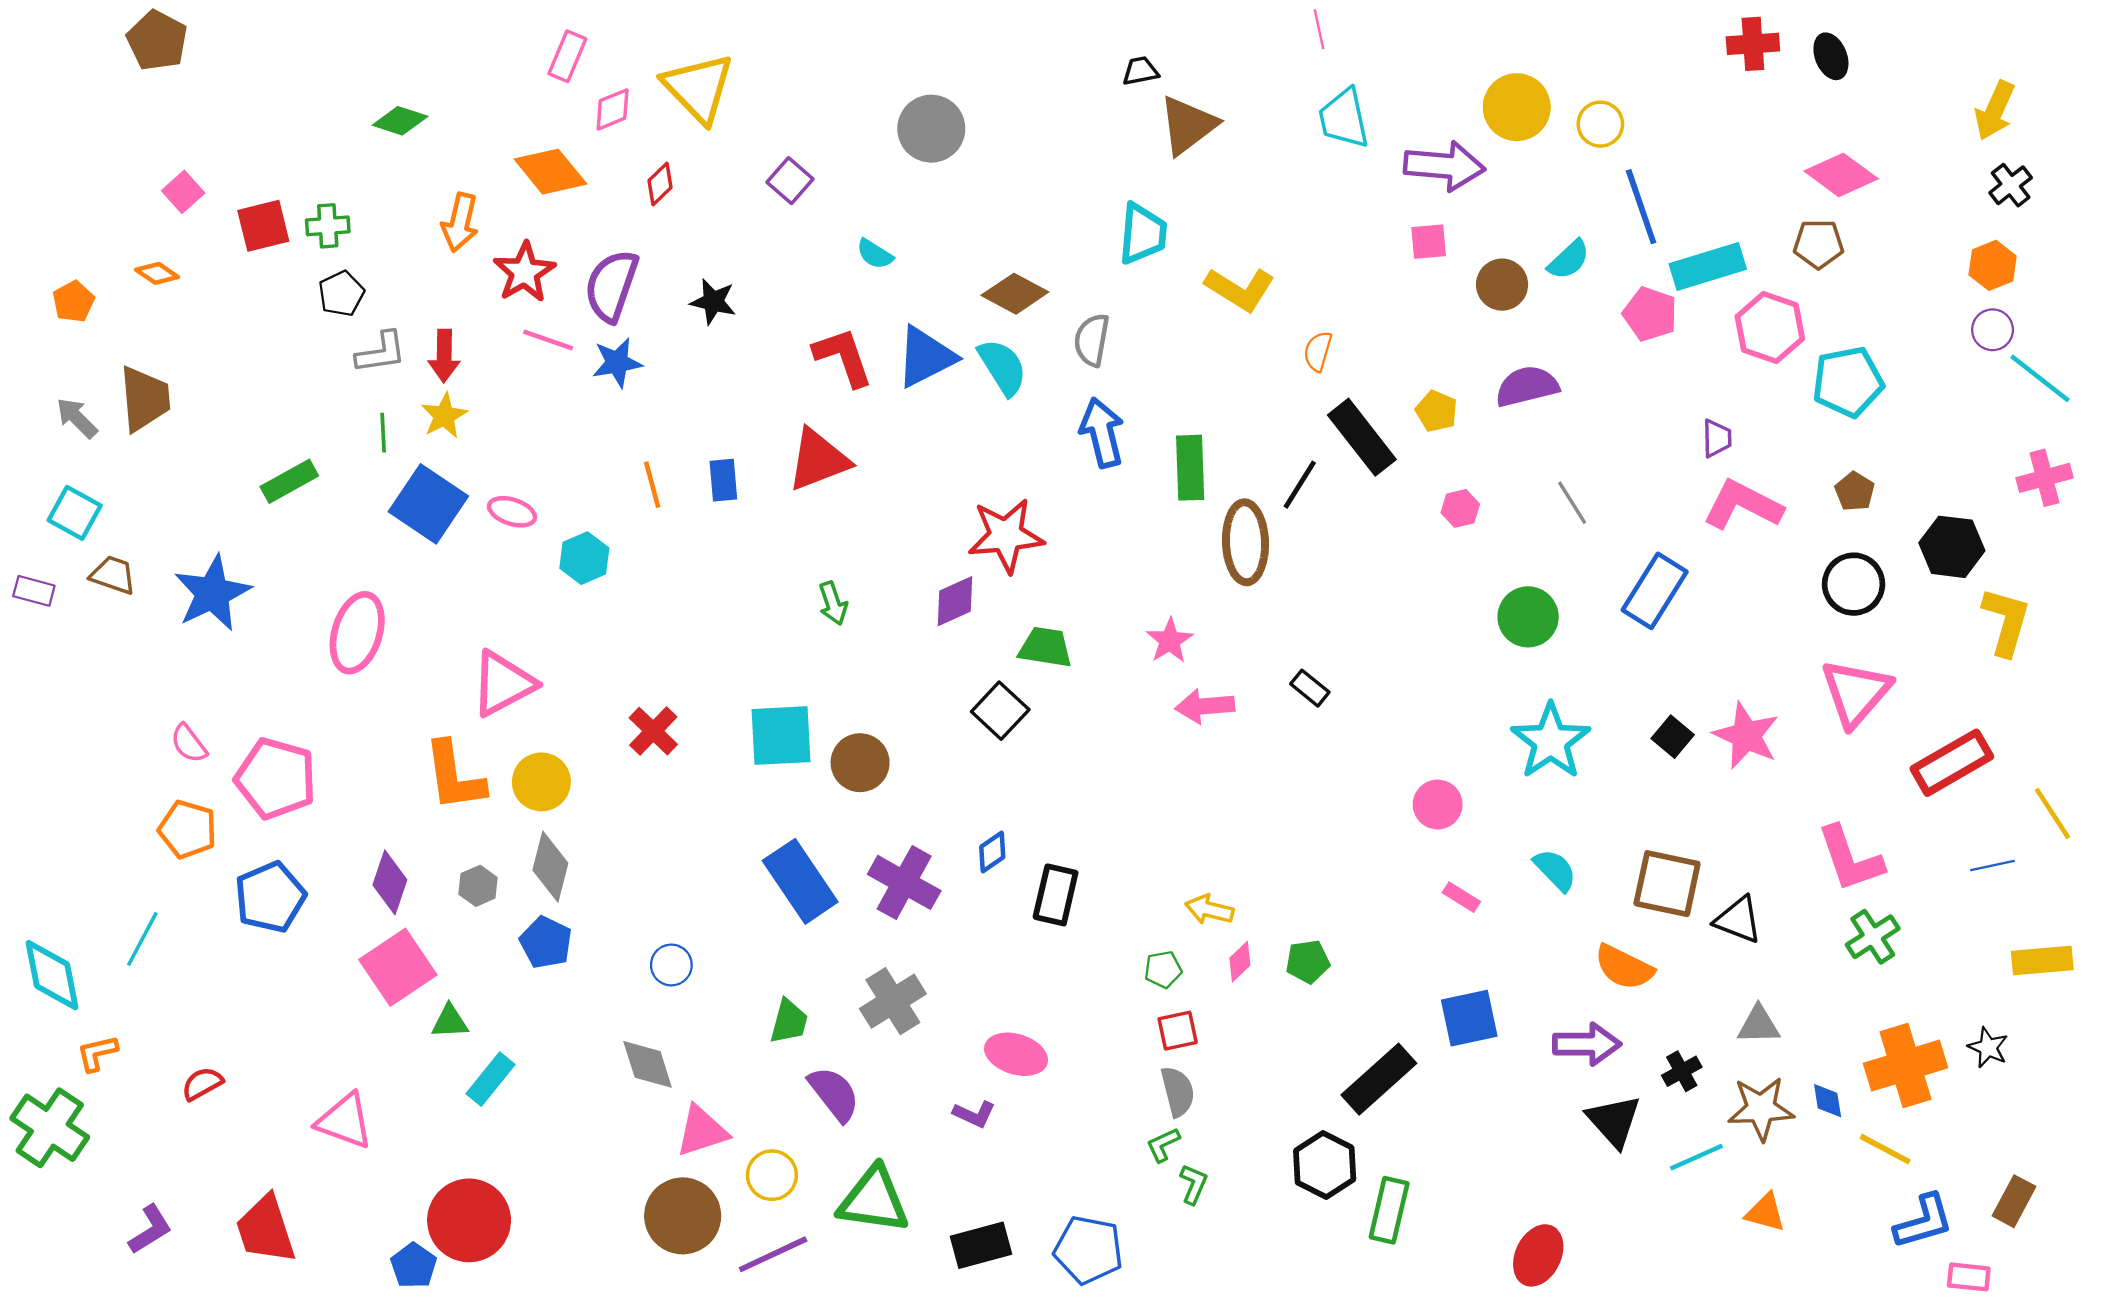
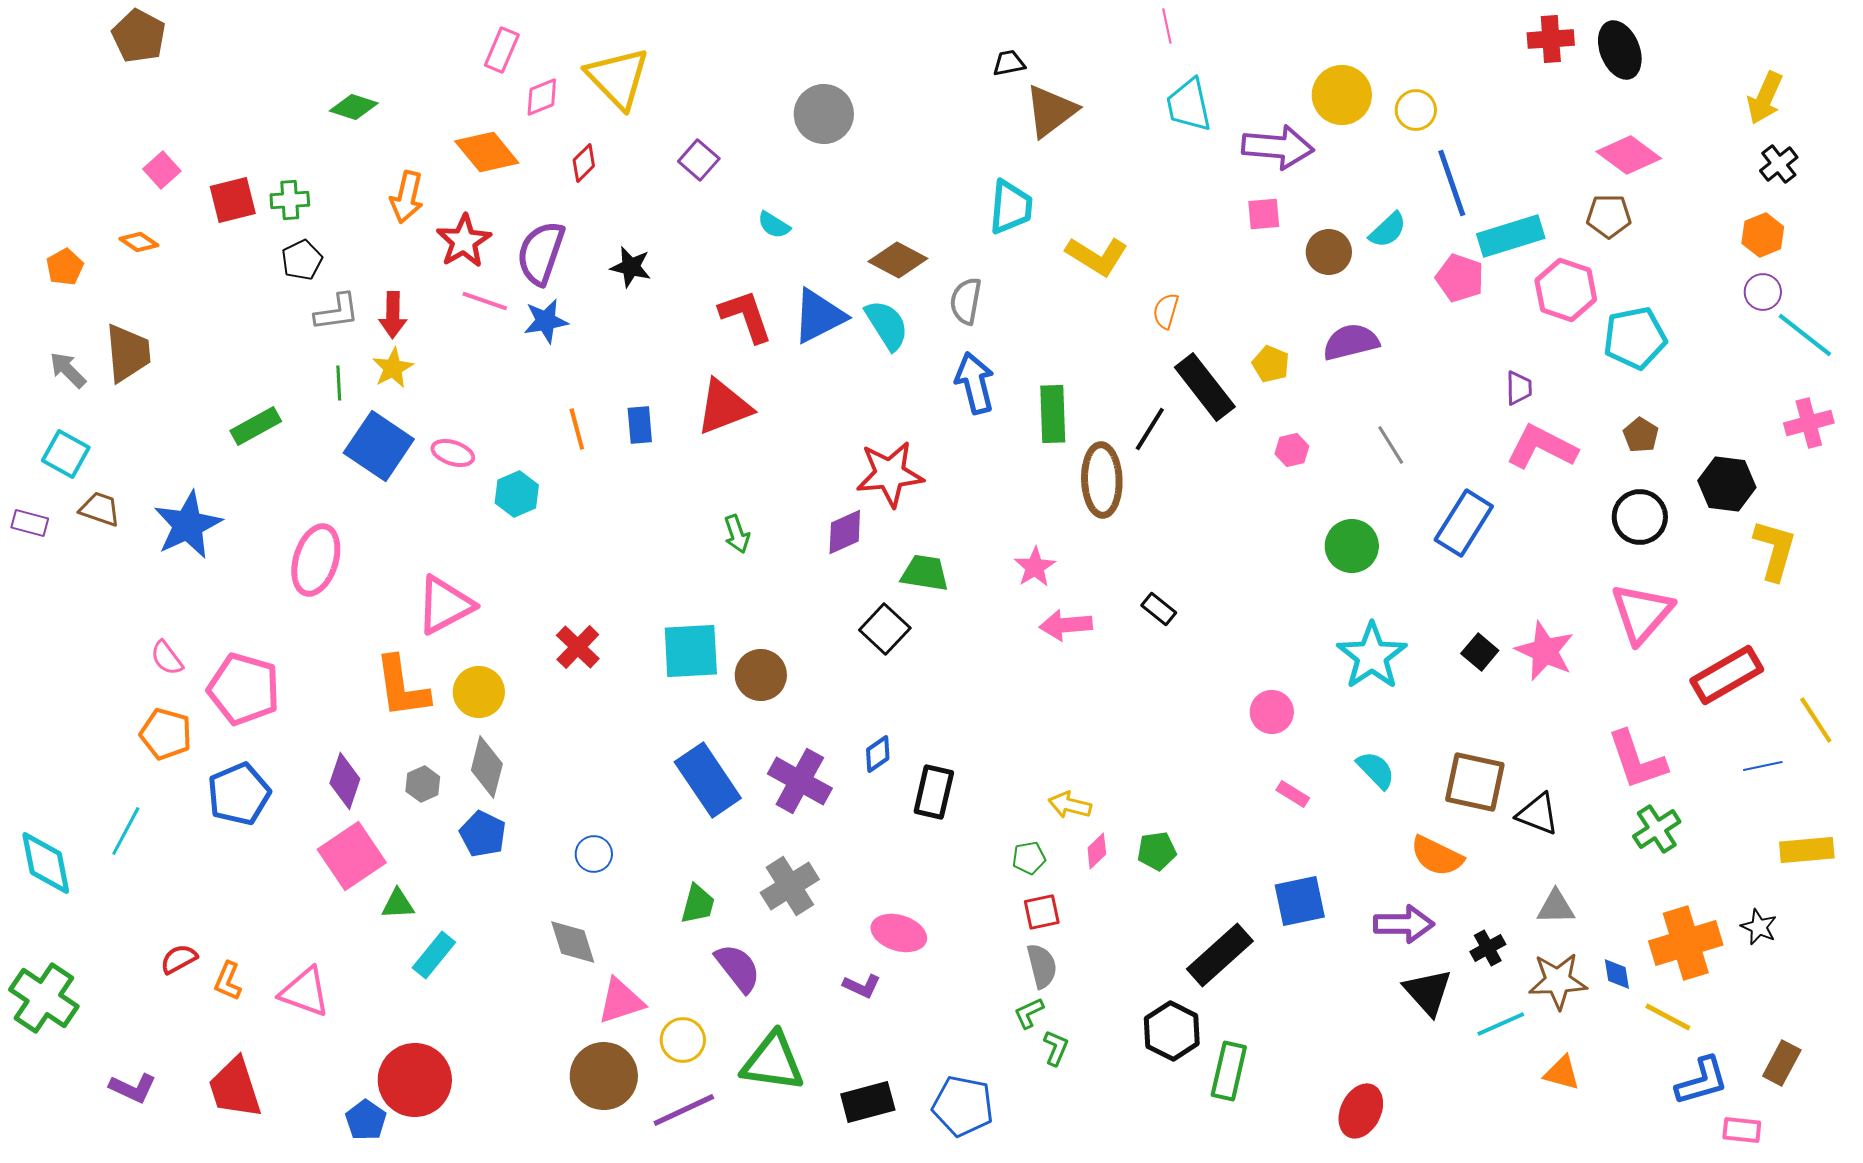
black ellipse: (1831, 56) -> (1620, 50), size x1.4
orange L-shape: (97, 1053) -> (228, 981), moved, turned -54
purple L-shape: (150, 1229) -> (133, 1088), turned 57

